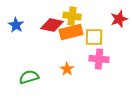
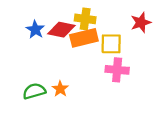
blue star: (16, 25) -> (35, 30), moved
orange star: (67, 69) -> (60, 89), moved

